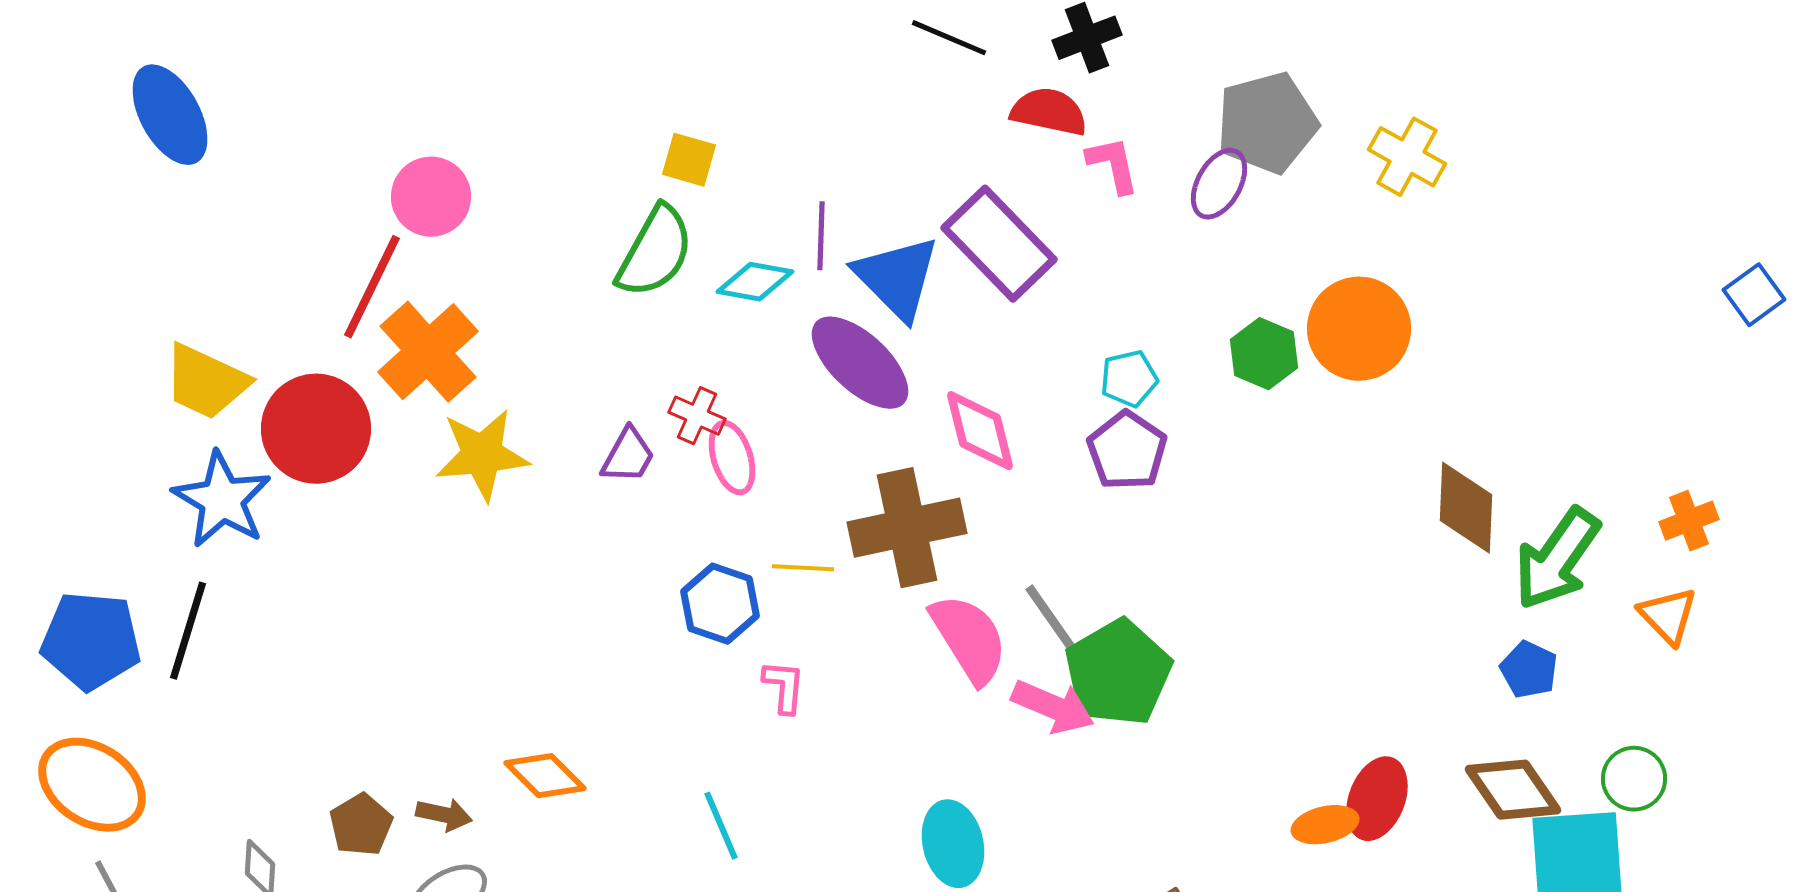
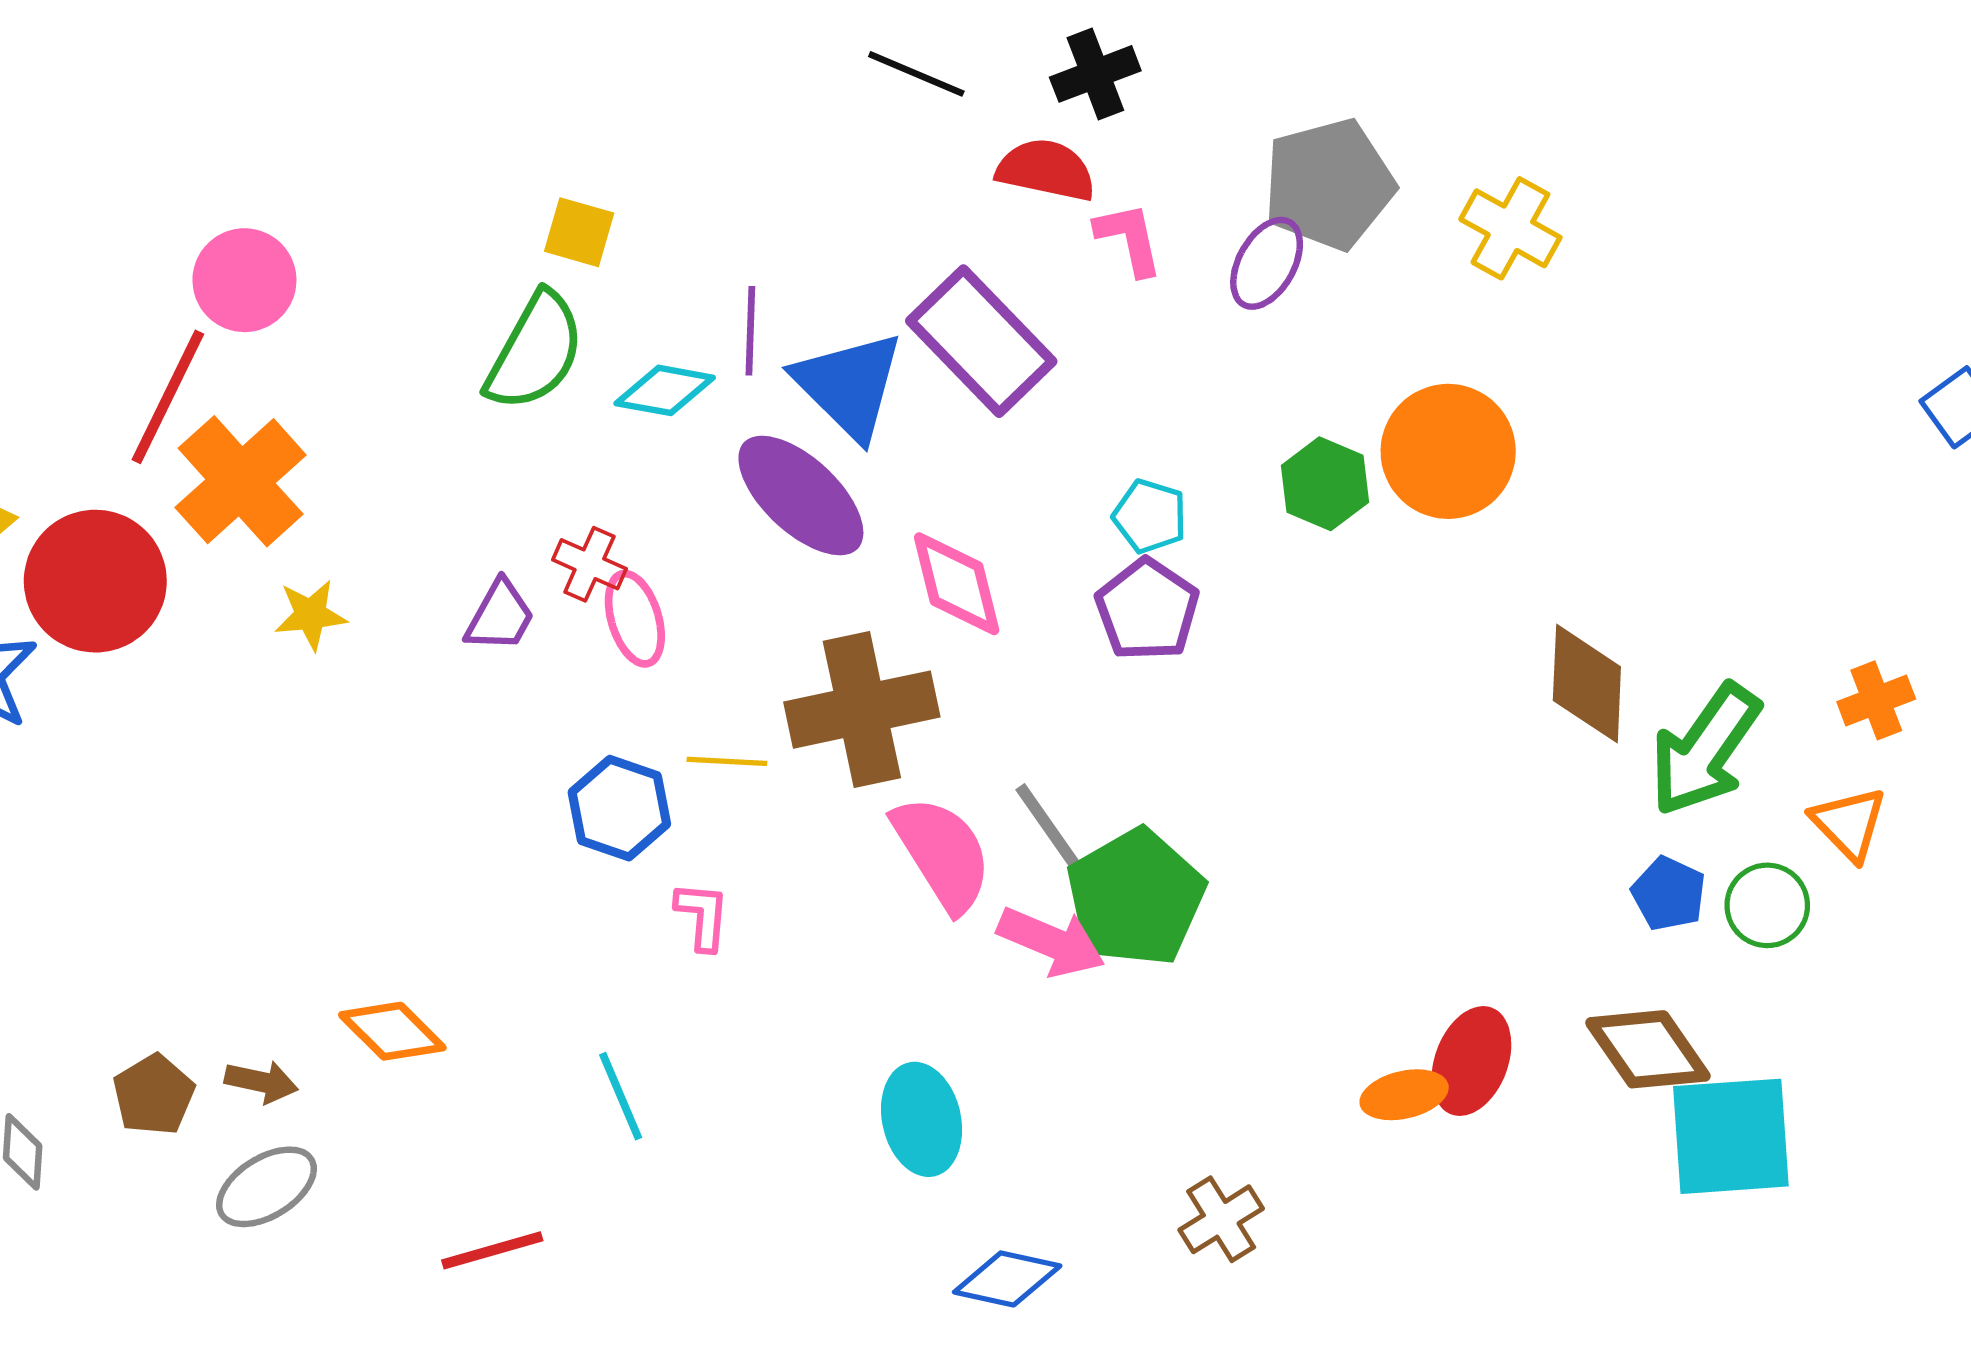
cyan pentagon: (1129, 379) -> (1150, 516), turned 30
yellow star: (482, 455) -> (311, 615), size x0.6
green circle: (1634, 779) -> (1767, 905), moved

